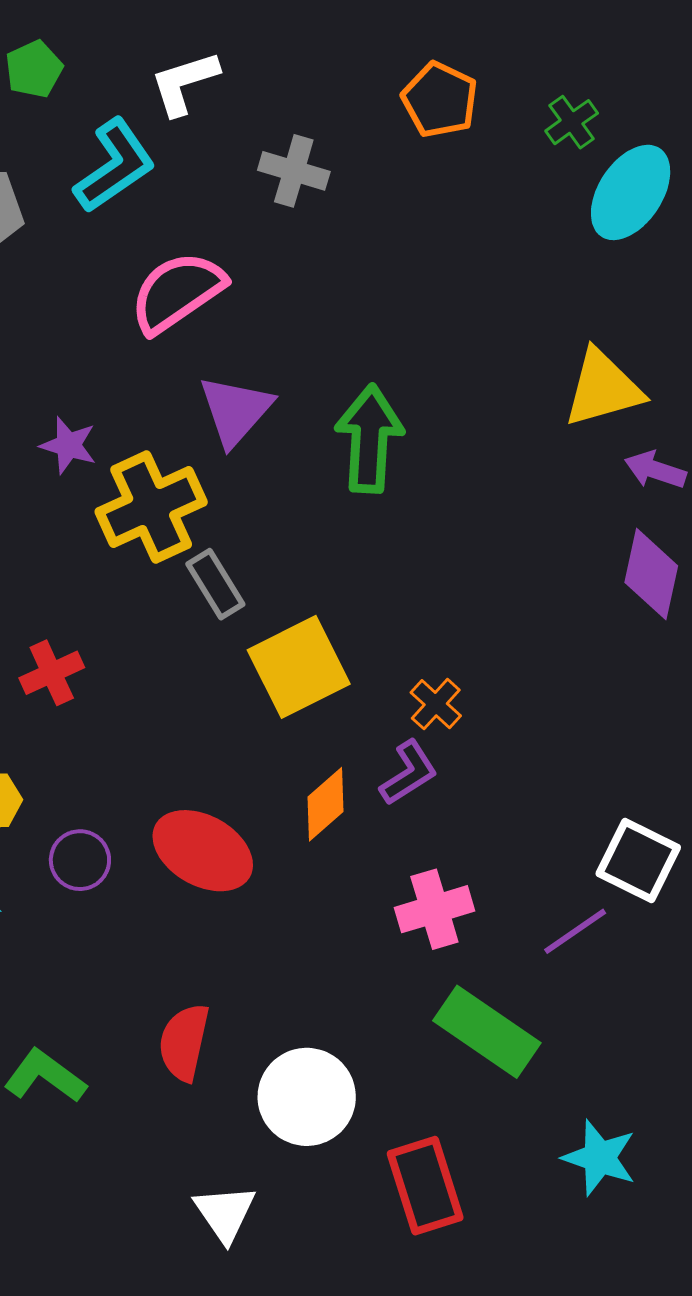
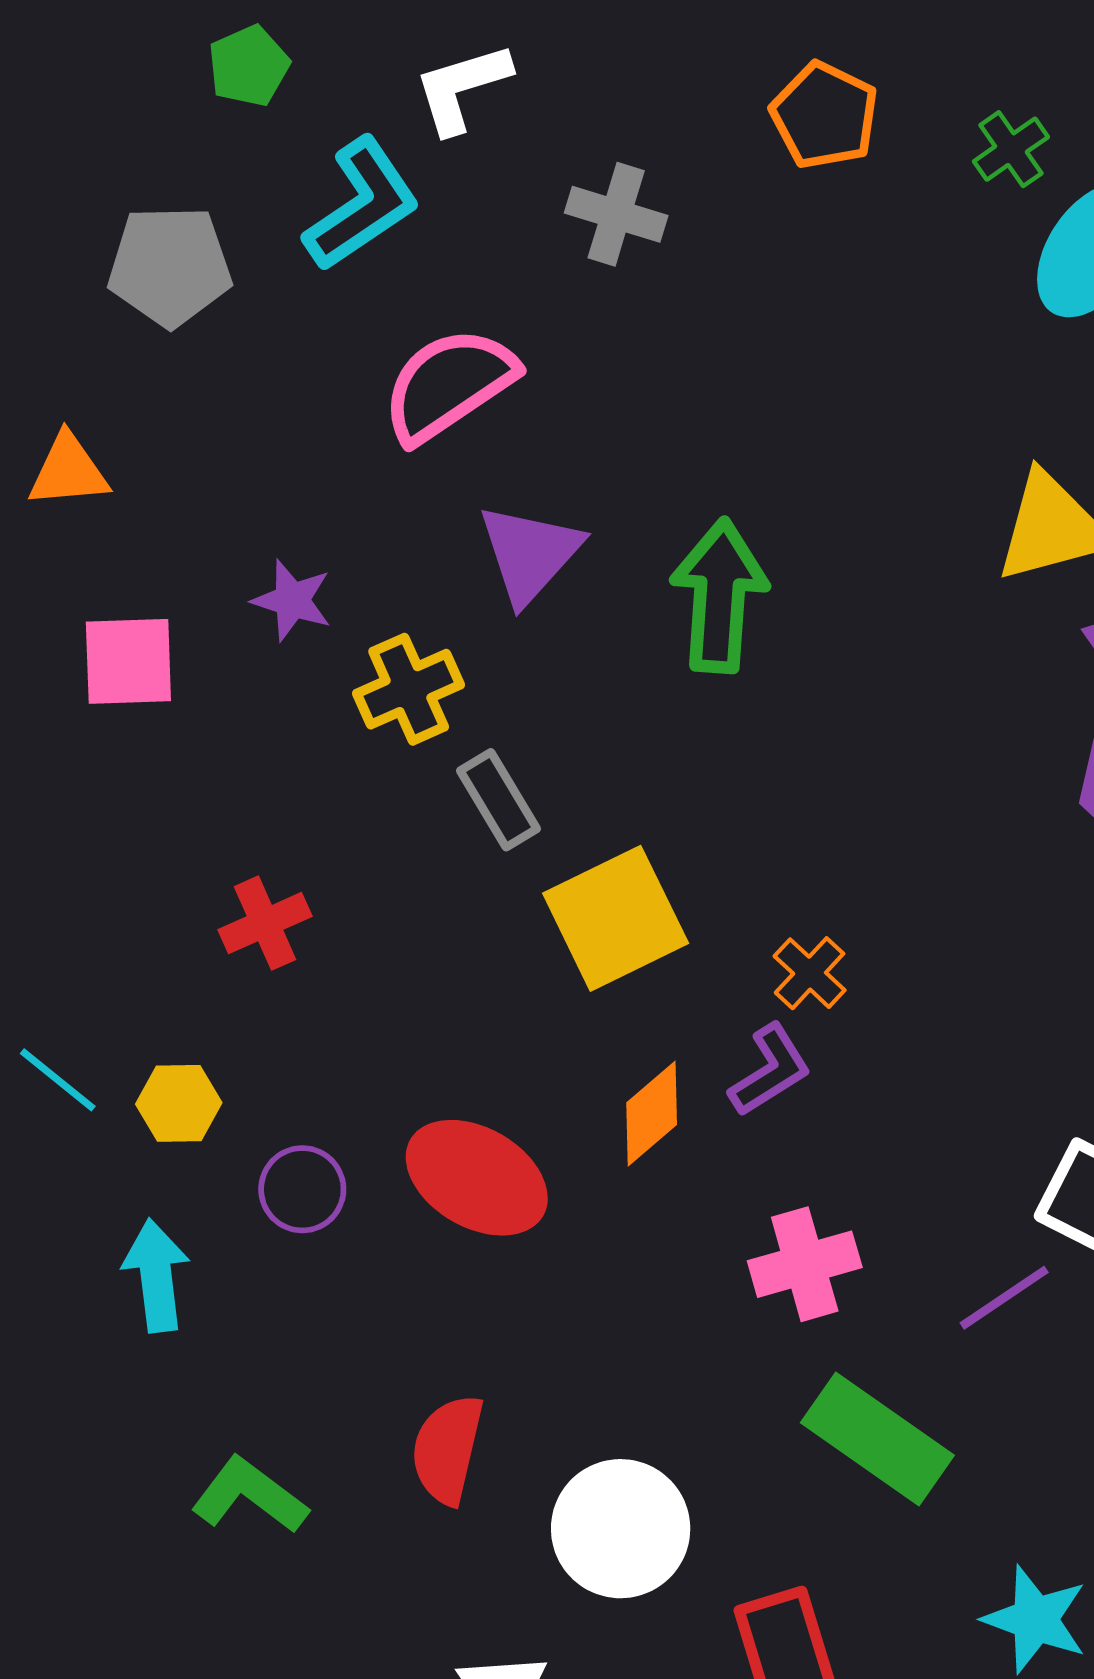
yellow cross: (151, 507) -> (409, 689), size x0.7

